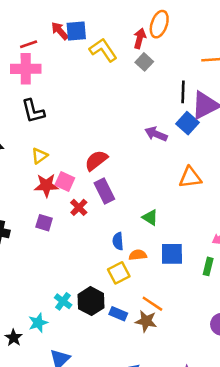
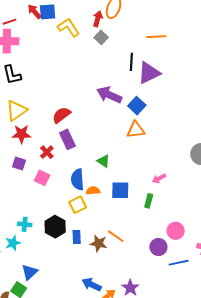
blue square: (187, 123) -> (137, 106), moved
purple arrow: (156, 134) -> (109, 95), size x1.4
yellow triangle: (40, 156) -> (16, 110), size x1.6
pink square: (65, 181) -> (42, 178), moved
blue semicircle: (118, 241) -> (77, 179), size x1.5
cyan cross: (63, 301) -> (25, 224), moved, turned -32
orange line: (152, 304) -> (116, 236), moved
blue rectangle: (118, 314) -> (77, 237), turned 64

